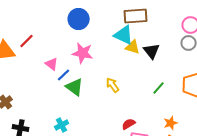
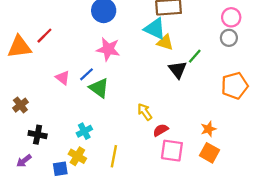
black triangle: (152, 51) -> (178, 70), moved
pink triangle: (52, 64) -> (63, 78), moved
yellow arrow: (113, 85) -> (145, 112), moved
green line: (159, 88) -> (195, 56), moved

